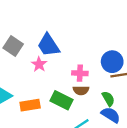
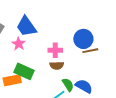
green semicircle: (108, 99) -> (68, 85), moved
green rectangle: (61, 100) -> (24, 71), moved

